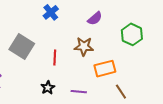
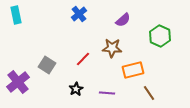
gray square: (22, 46) -> (47, 65), moved, size x0.7
red line: (55, 58) -> (83, 59), turned 42

